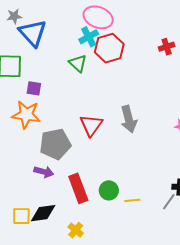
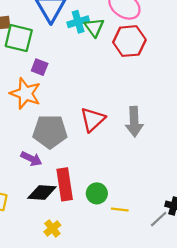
cyan cross: (89, 37) -> (78, 22), moved
green triangle: (78, 63) -> (94, 27), moved
black diamond: (43, 213) -> (42, 192), moved

